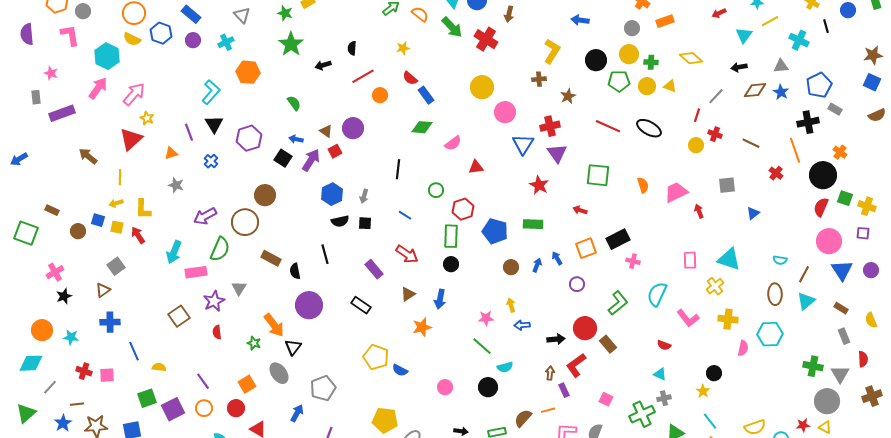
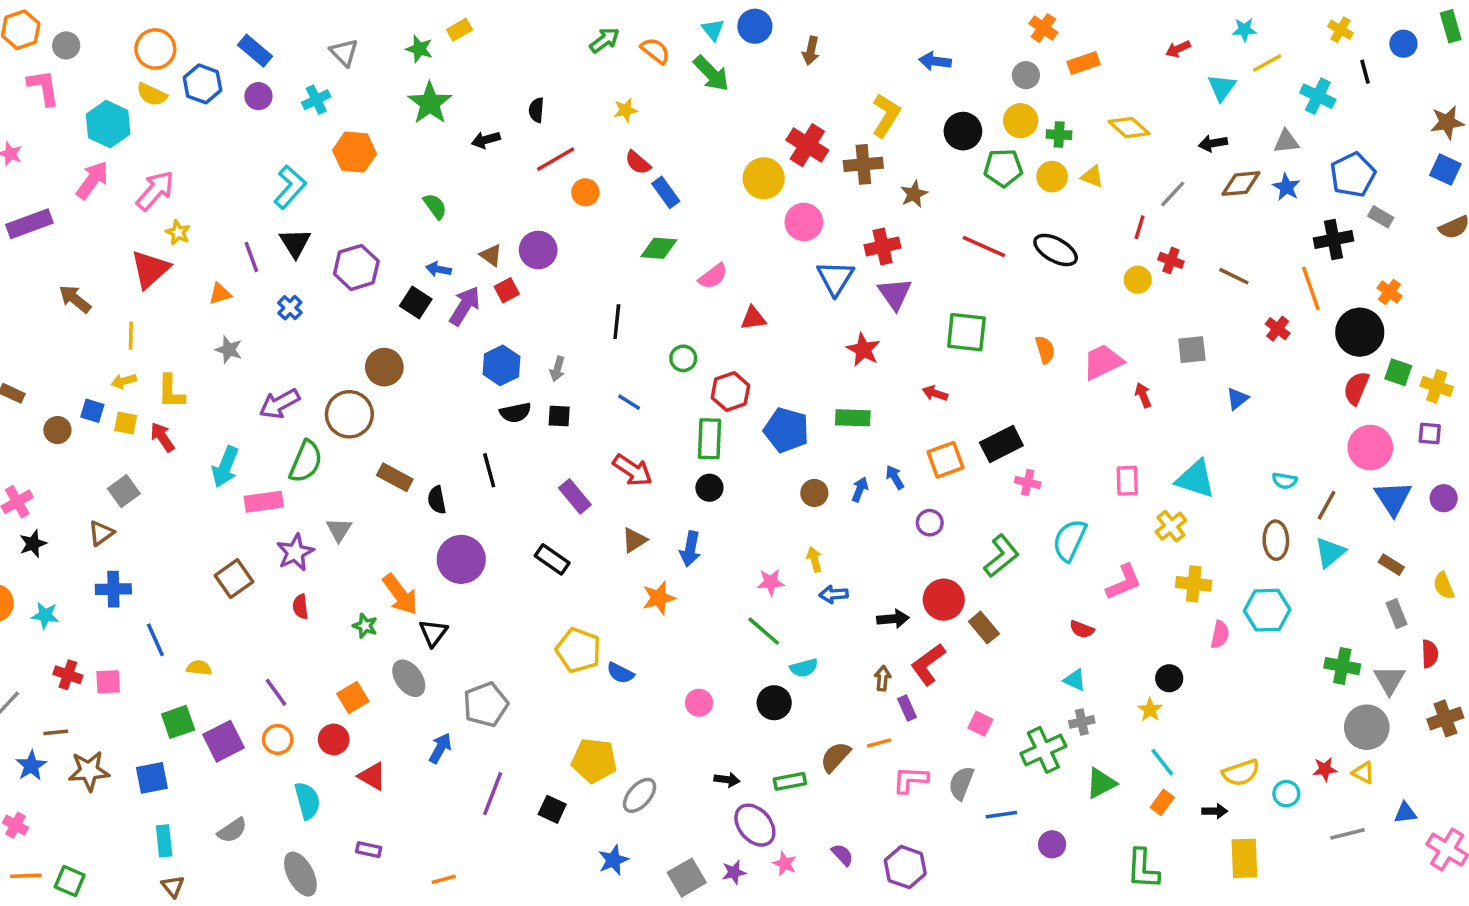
red cross: (486, 39) -> (807, 145), moved
brown cross: (539, 79) -> (863, 164), size x1.5
pink L-shape: (688, 318) -> (1124, 582), turned -75

